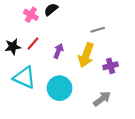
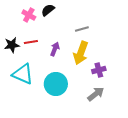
gray line: (98, 30) -> (82, 29), moved
red line: (33, 43) -> (31, 42), turned 40
purple cross: (111, 66) -> (99, 70), moved

